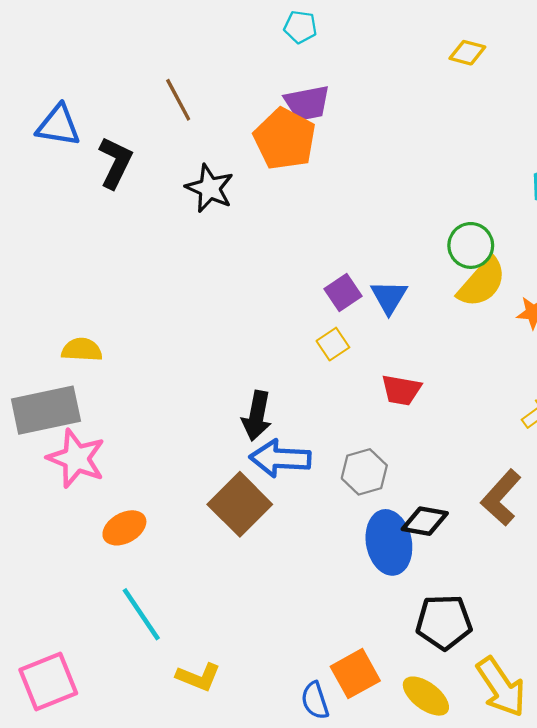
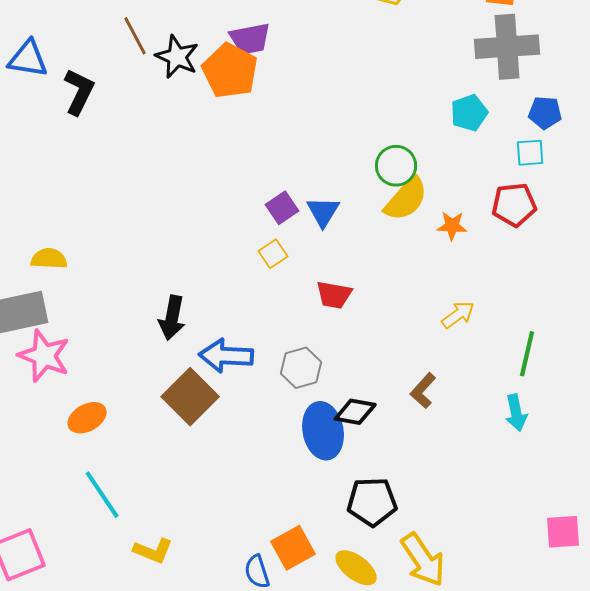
black star: (210, 188) -> (177, 57), moved
black arrow: (257, 416) -> (172, 318), moved
brown L-shape: (501, 498) -> (423, 391), size x0.7

